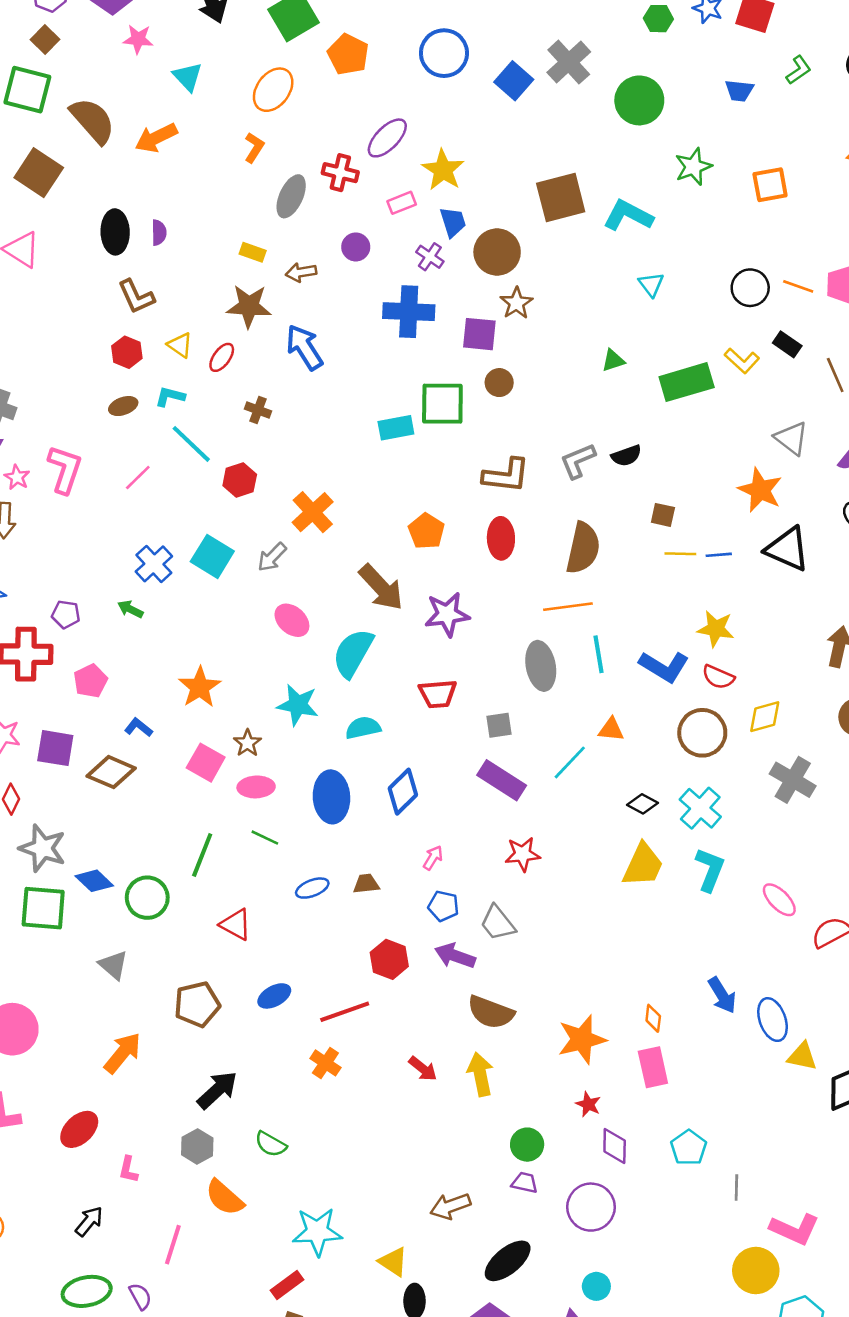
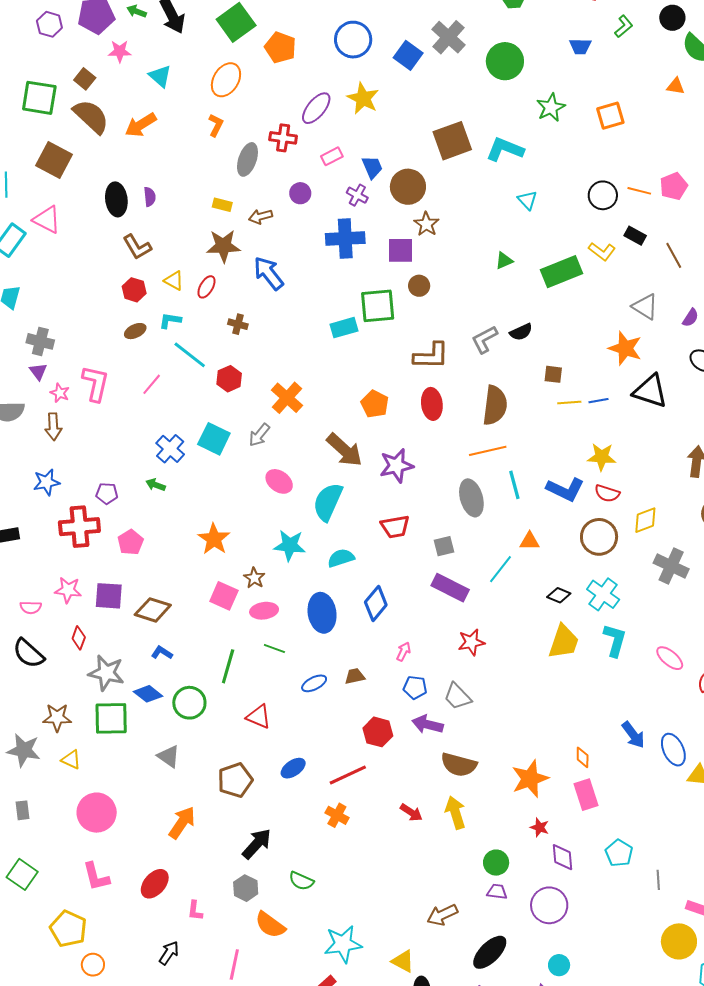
brown square: (45, 40) -> (85, 79), moved
yellow star: (443, 170) -> (363, 98), moved
blue L-shape: (138, 727) -> (162, 653), moved

